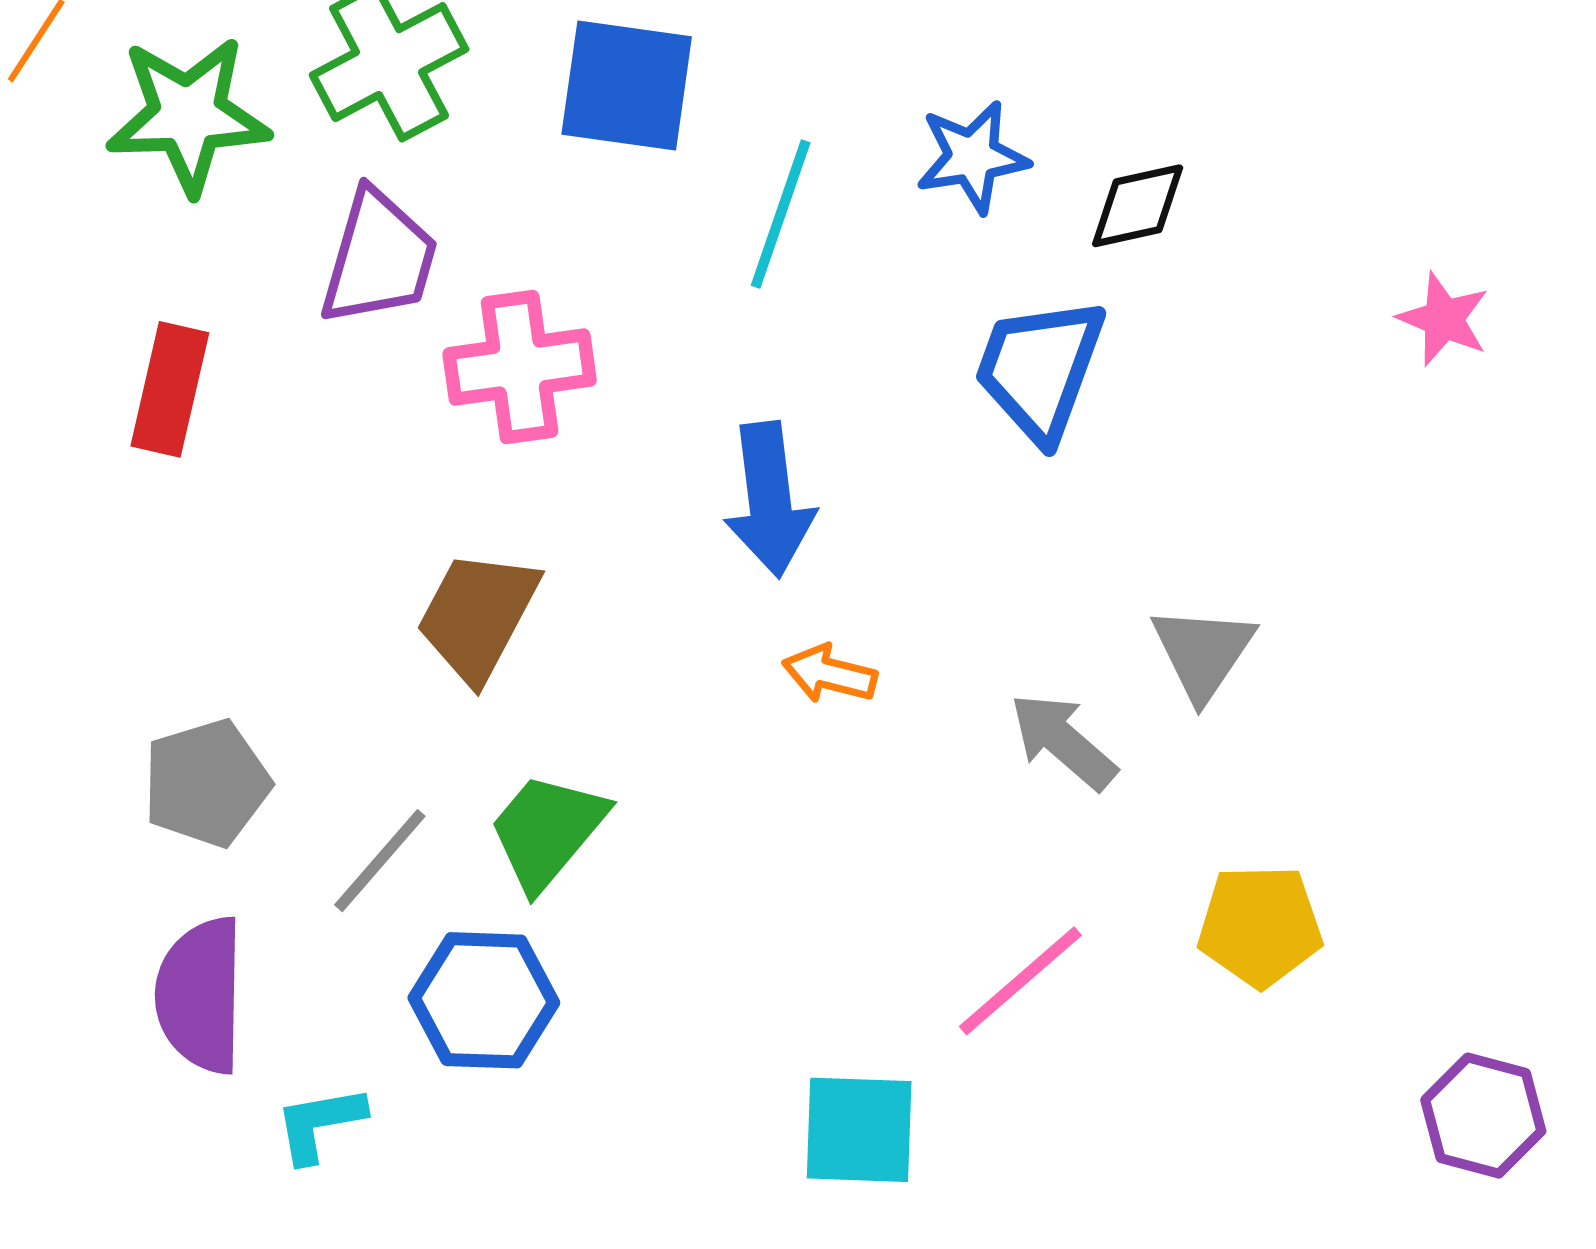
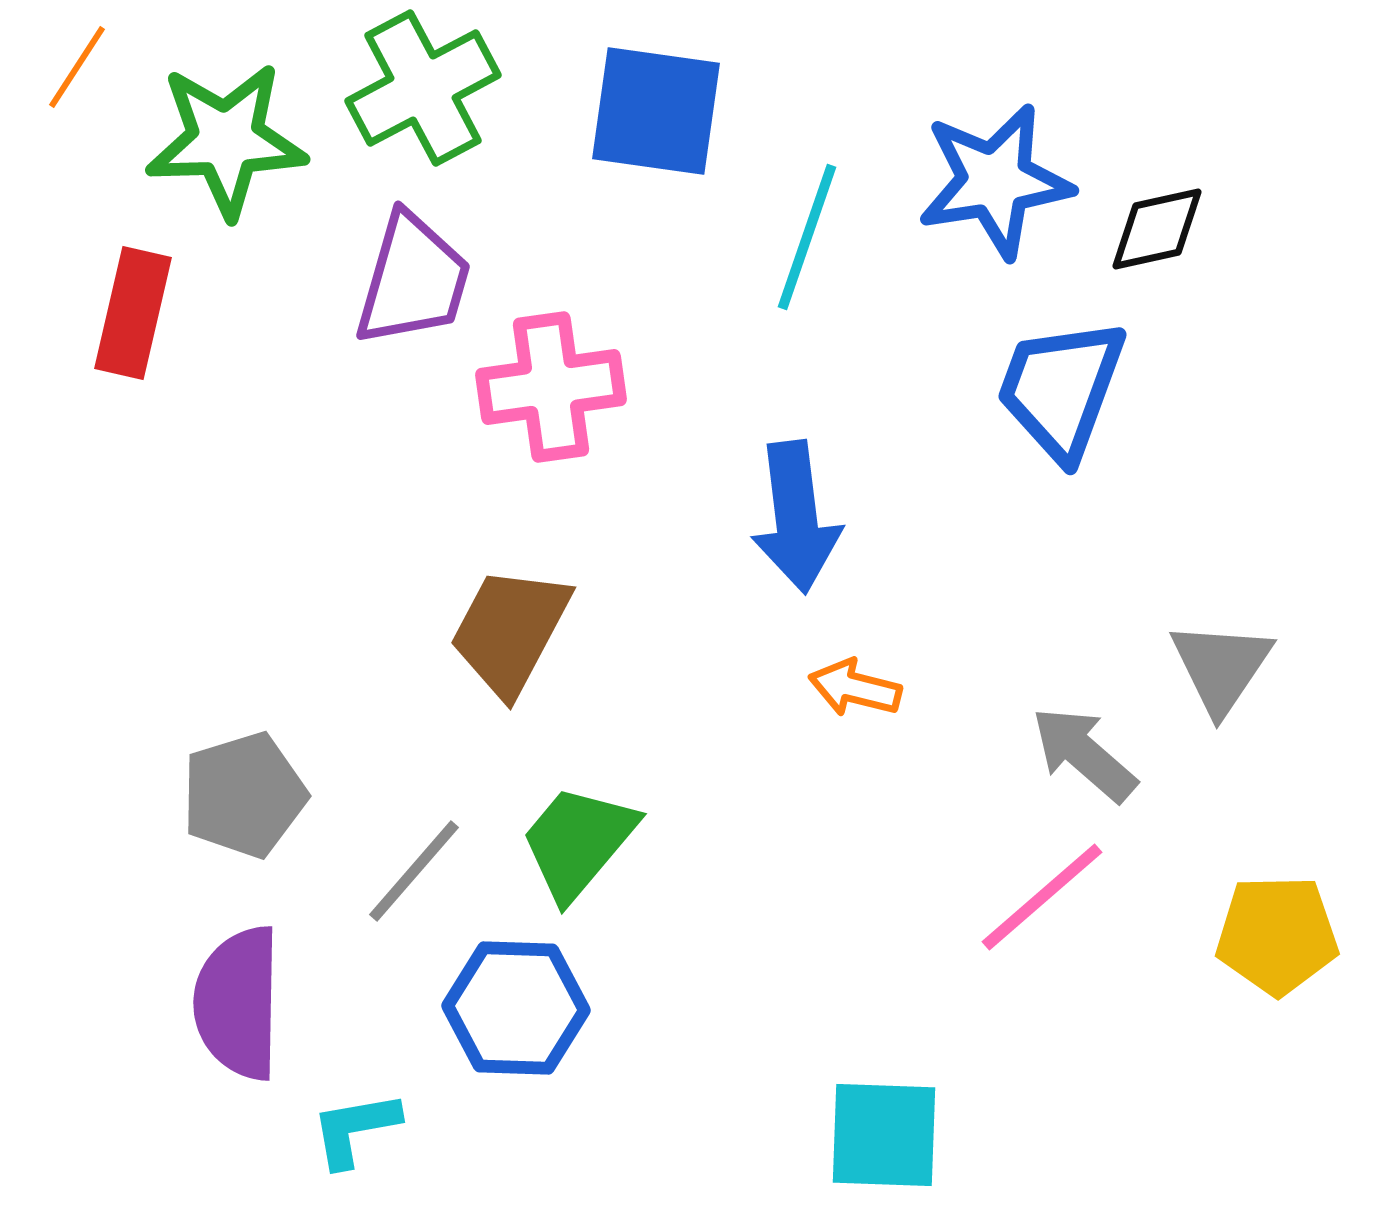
blue star: (972, 157) -> (995, 181), size x1.4
red rectangle: (170, 389) -> (133, 313), moved
pink line: (1020, 981) -> (1042, 897), moved

